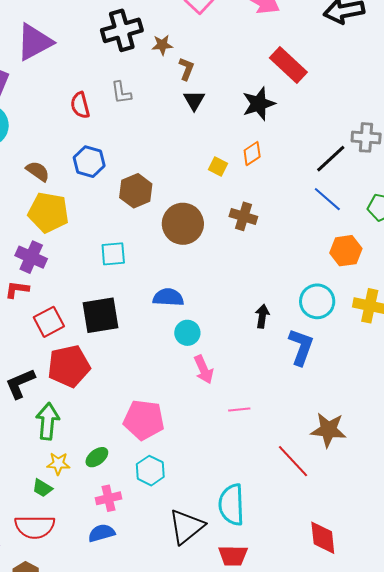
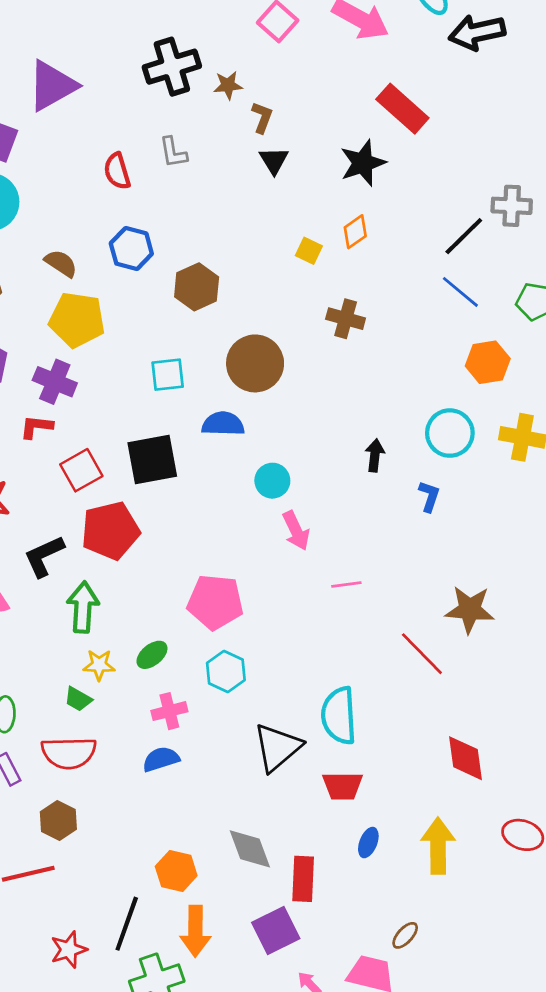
brown circle: (183, 224) -> (255, 363), moved
blue semicircle: (168, 297) -> (223, 424), moved
blue L-shape: (301, 347) -> (429, 496), size x0.6

